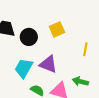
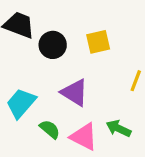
cyan trapezoid: (24, 68) -> (21, 103), moved

